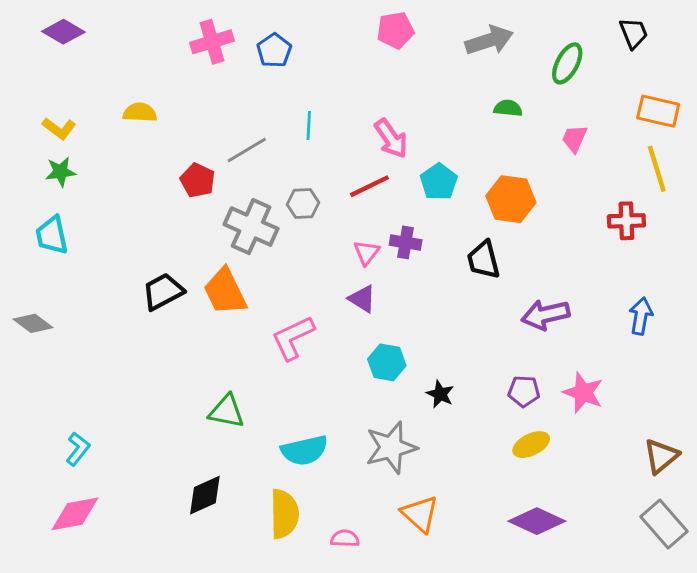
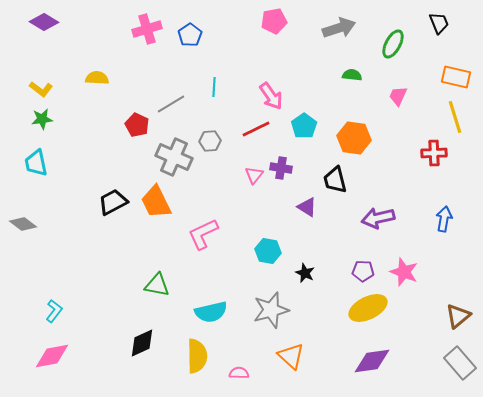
purple triangle: (362, 299) -> (307, 207), moved
yellow ellipse: (531, 445) -> (368, 308), size x1.5
purple diamond: (537, 521) -> (372, 361), turned -33

